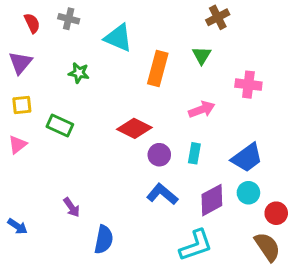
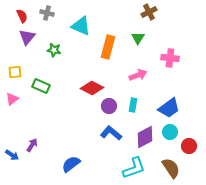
purple triangle: (20, 63) -> (27, 37), moved
purple arrow: (72, 207) -> (32, 145), moved, turned -112
blue semicircle: (104, 240) -> (71, 164), turned -138
brown semicircle: (267, 247) -> (171, 168), moved

